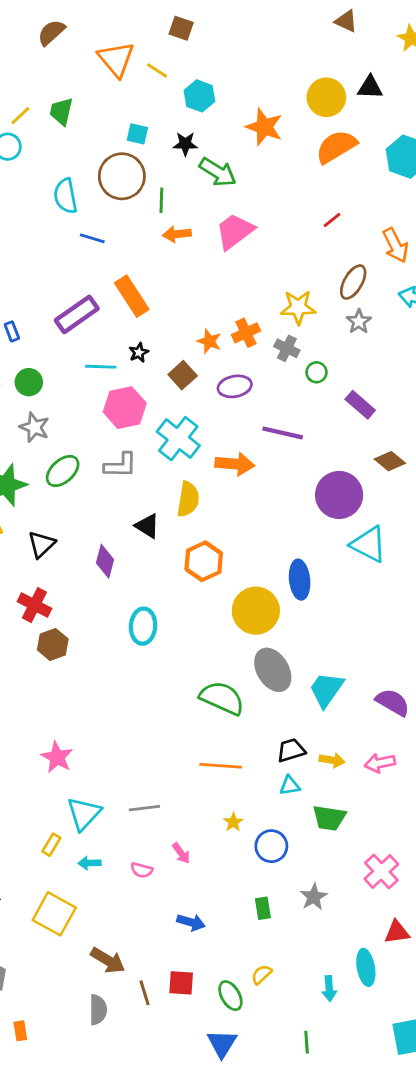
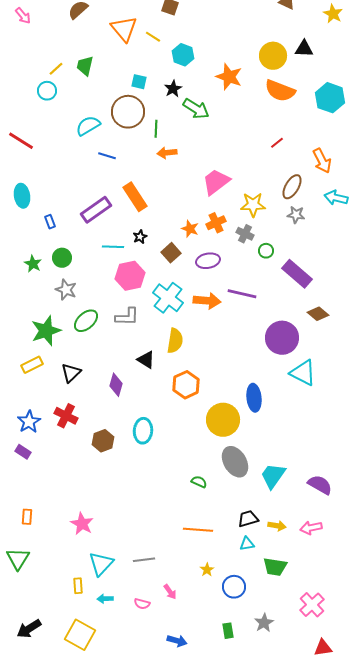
black star: (185, 144) -> (173, 89), turned -30
orange semicircle: (336, 147) -> (280, 91), turned -128
cyan semicircle: (65, 196) -> (88, 126), turned 70
pink trapezoid: (235, 231) -> (216, 182), moved
gray star: (359, 322) -> (296, 215), turned -30
purple rectangle: (360, 405) -> (297, 274), size x1.4
orange arrow: (235, 464) -> (207, 301), moved
brown hexagon: (53, 644) -> (103, 441), moved
green semicircle: (222, 698) -> (199, 482), size x0.5
yellow rectangle: (51, 845) -> (78, 586), turned -35

